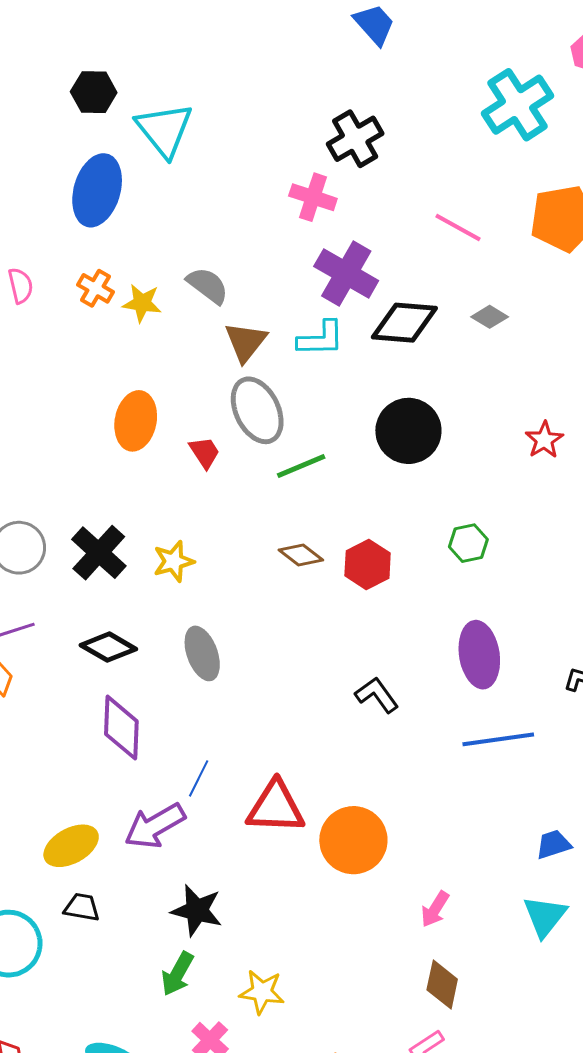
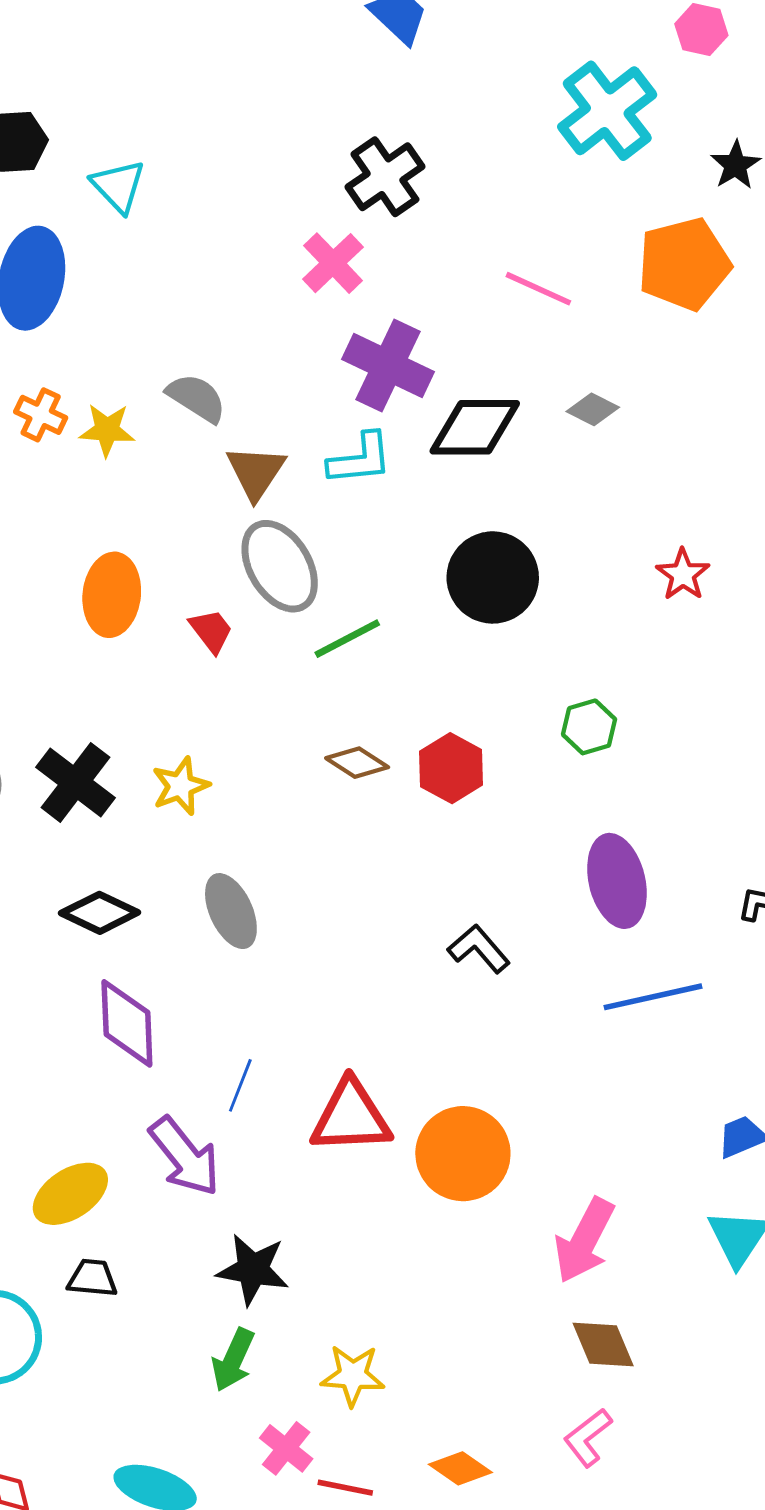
cyan triangle: (164, 130) -> (118, 186), size x0.7
pink cross: (313, 197) -> (333, 263), turned 33
purple arrow: (155, 826) -> (185, 1156), turned -94
pink arrow: (435, 909) -> (584, 1240), size x1.6
brown diamond: (442, 985) -> (603, 1344), turned -30

